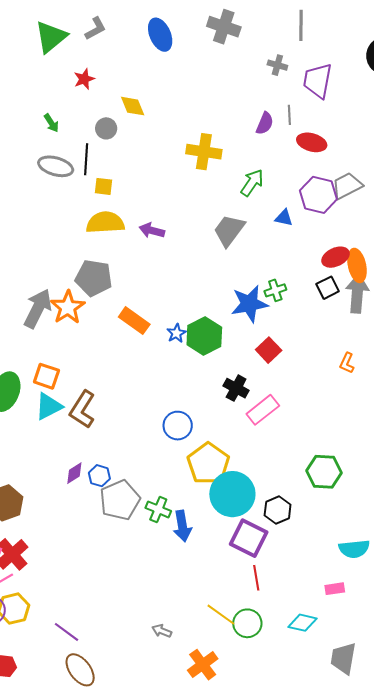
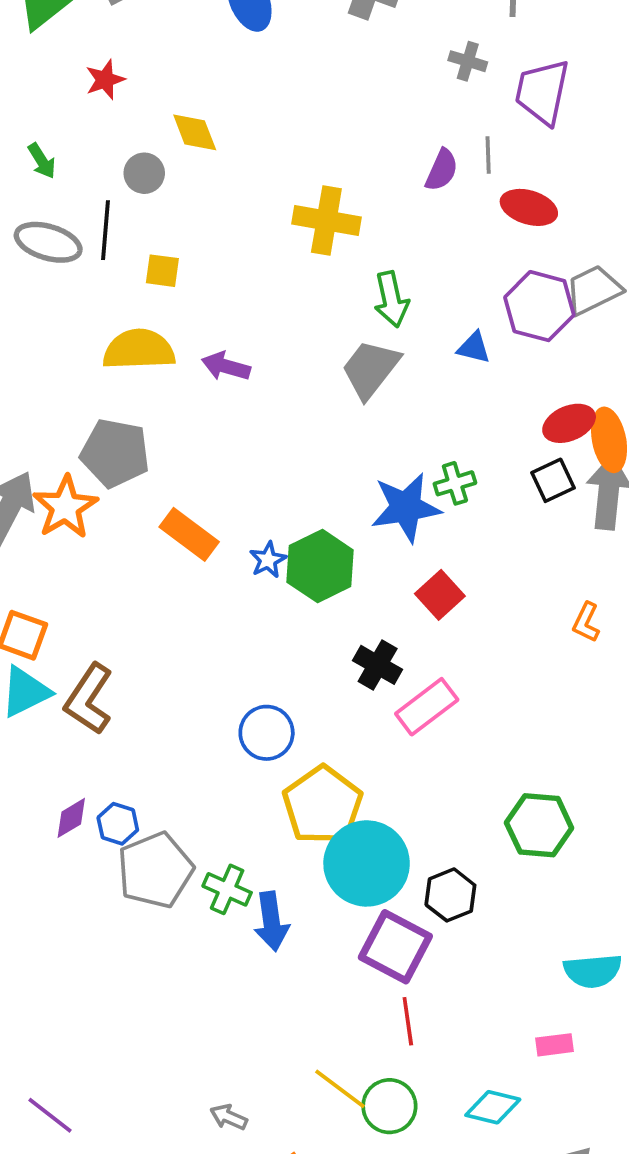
green arrow: (252, 183) -> (391, 299), moved, turned 132
yellow square: (104, 186) -> (162, 271), moved

